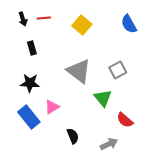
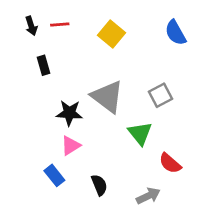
black star: (30, 83) -> (69, 113), moved
blue rectangle: (29, 117) -> (54, 175), moved, size x0.7

